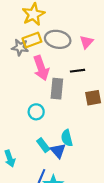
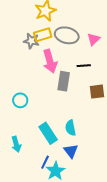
cyan circle: (36, 112) -> (20, 100), moved
cyan rectangle: (43, 145) -> (48, 133), size x1.5
blue triangle: (58, 151) -> (71, 151), moved

